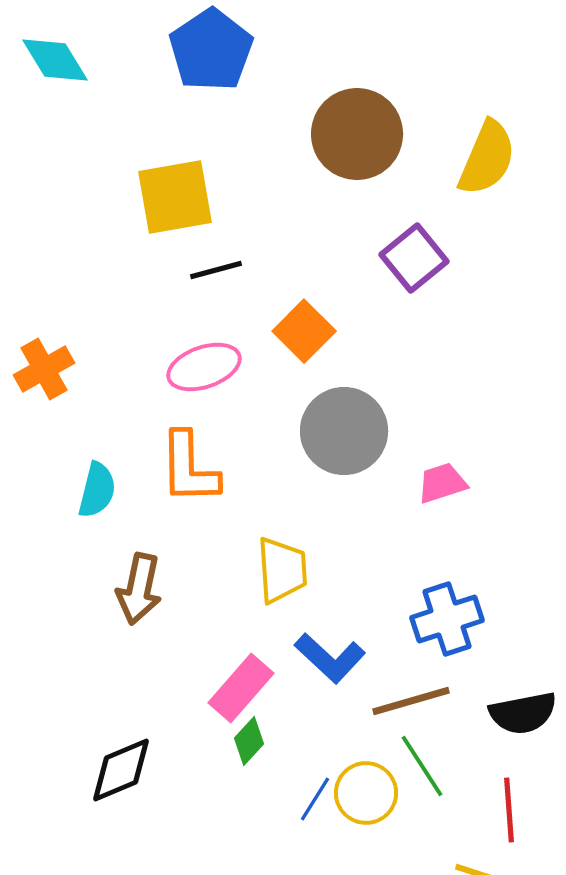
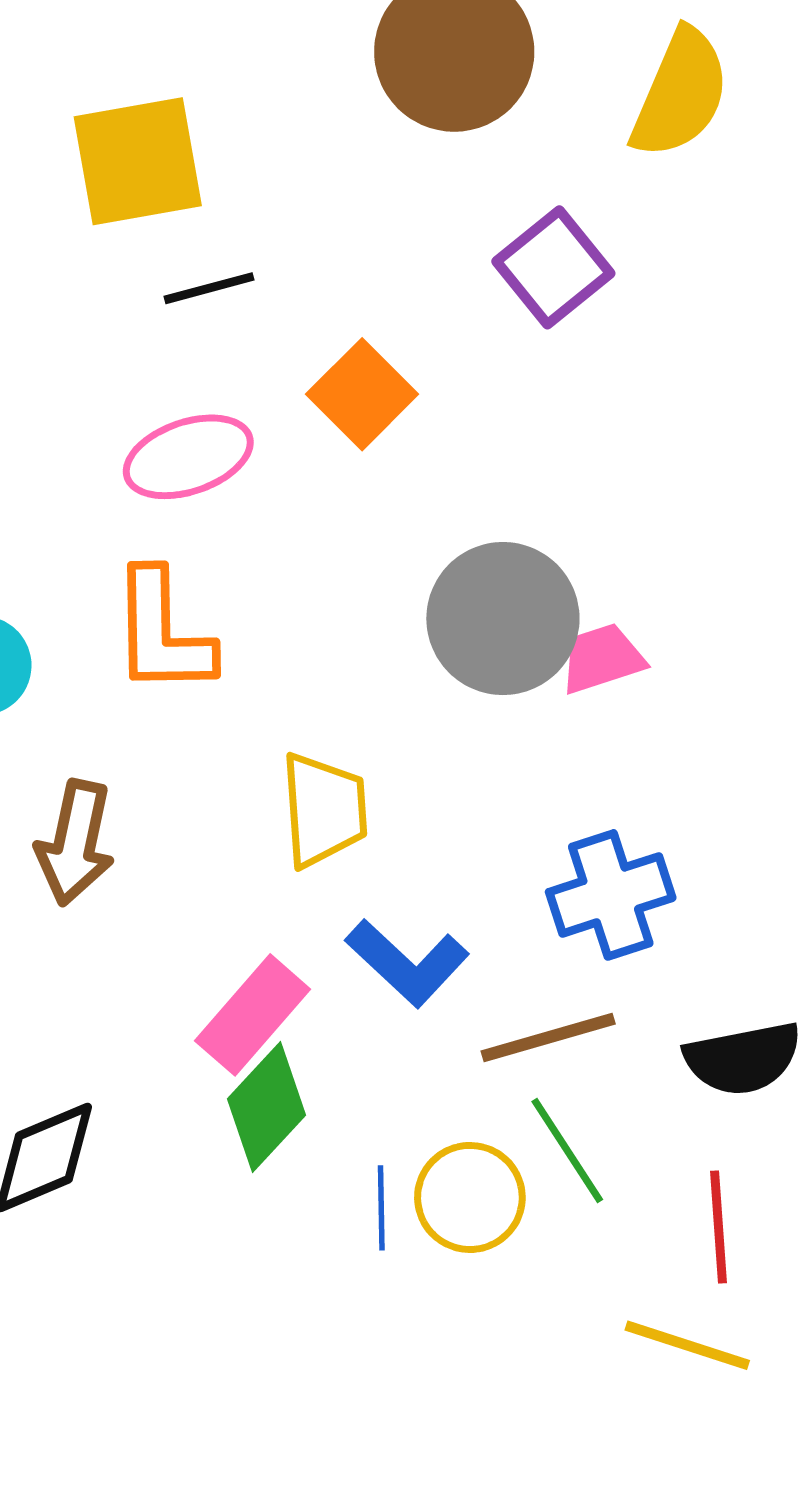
gray circle: (344, 431) -> (503, 619), moved
green diamond: (249, 741) -> (266, 1107), size x1.5
blue line: (315, 799) -> (381, 1208), turned -33

